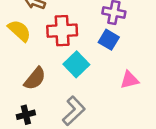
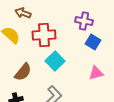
blue square: (109, 40) -> (93, 42), moved

